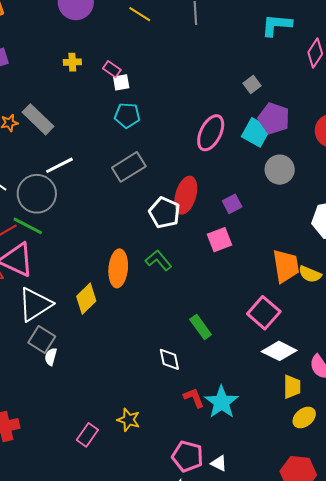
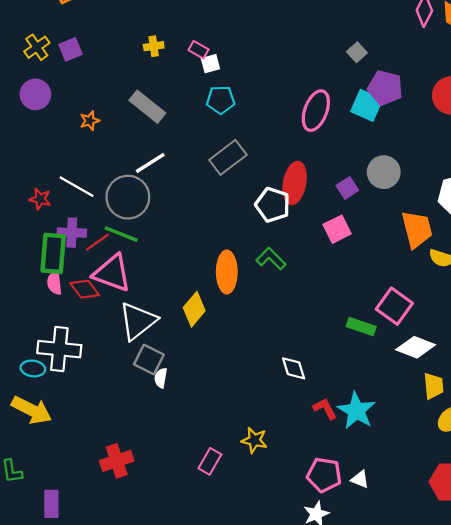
gray rectangle: (38, 119) -> (147, 107), moved
gray circle: (280, 170) -> (384, 172), moved
orange trapezoid: (286, 266) -> (417, 229), moved
green rectangle: (201, 327) -> (361, 327), moved, turned -30

